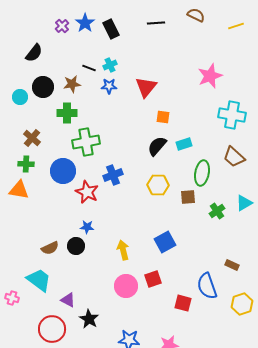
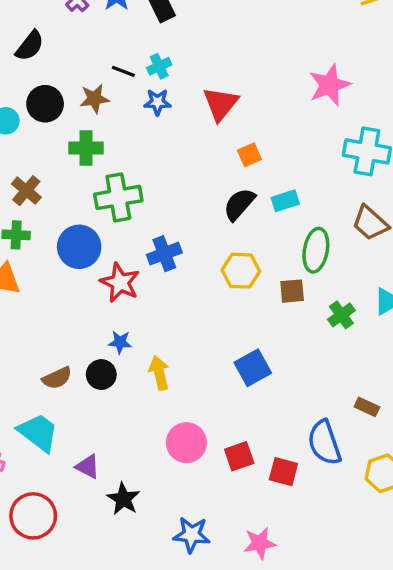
orange square: (163, 117) -> (249, 155), turned -32
yellow arrow: (123, 250) -> (159, 373), moved
red square: (153, 279) -> (239, 456), moved
red circle: (52, 329) -> (33, 516), moved

